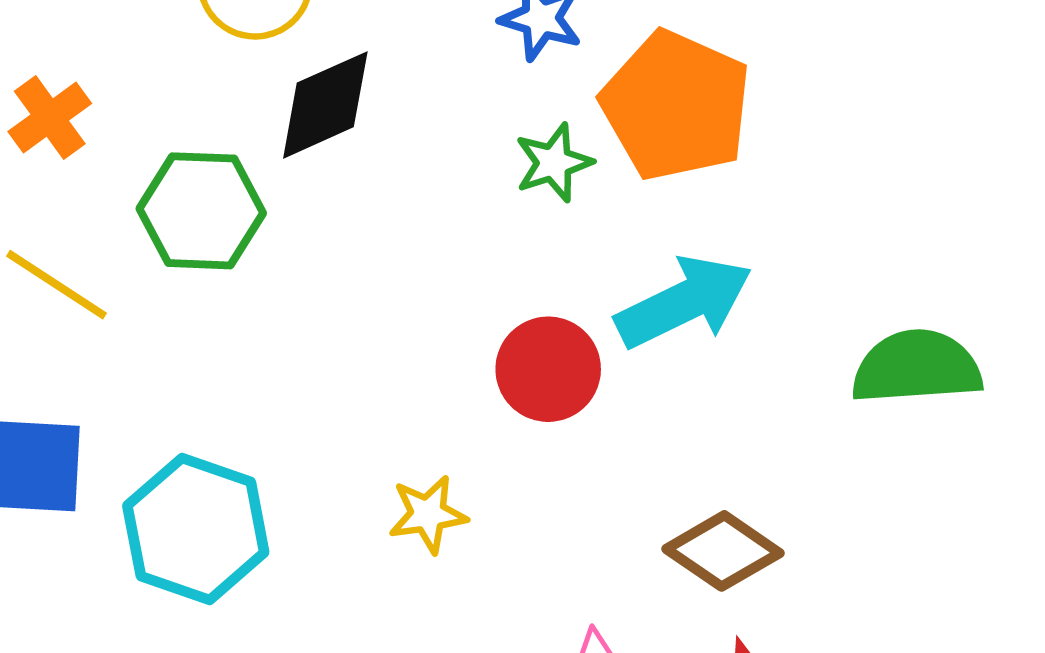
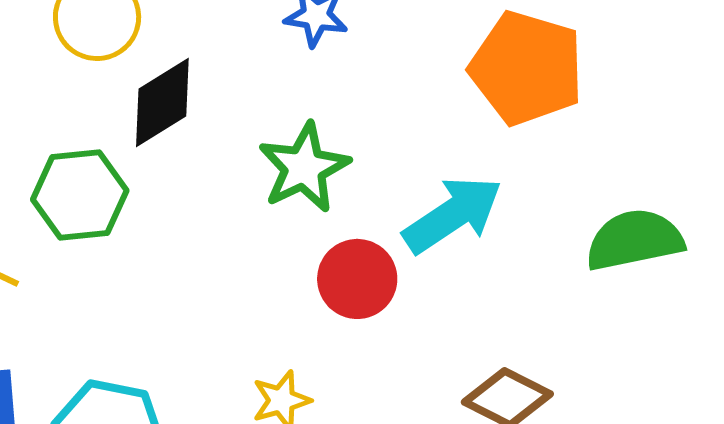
orange pentagon: (676, 106) -> (527, 68), moved
green star: (554, 163) -> (304, 168), moved, size x1.5

